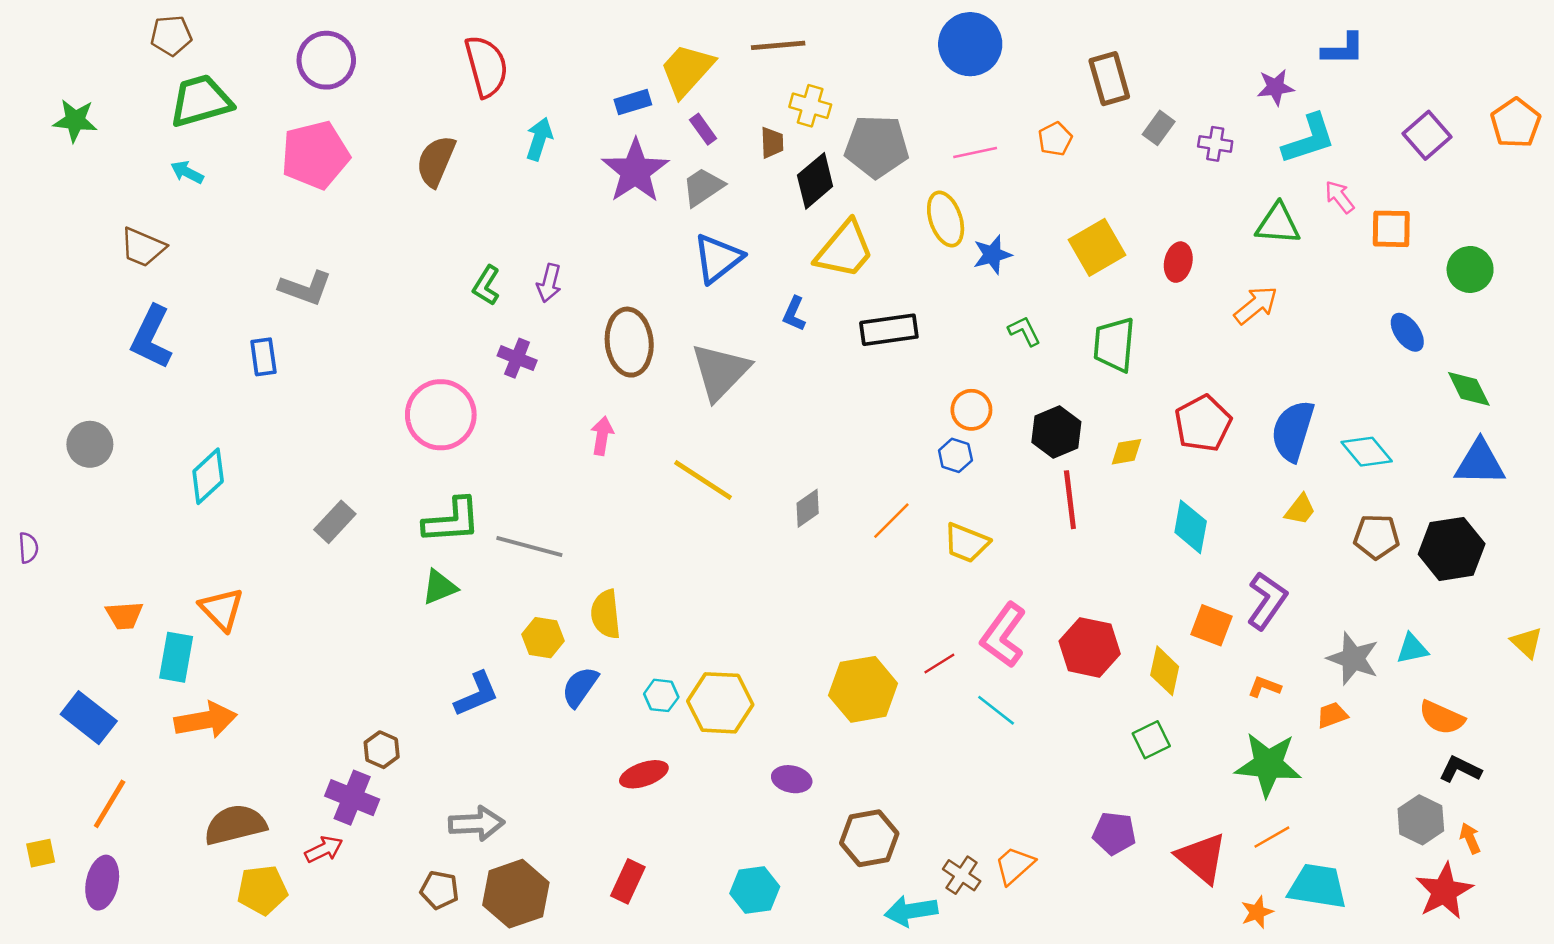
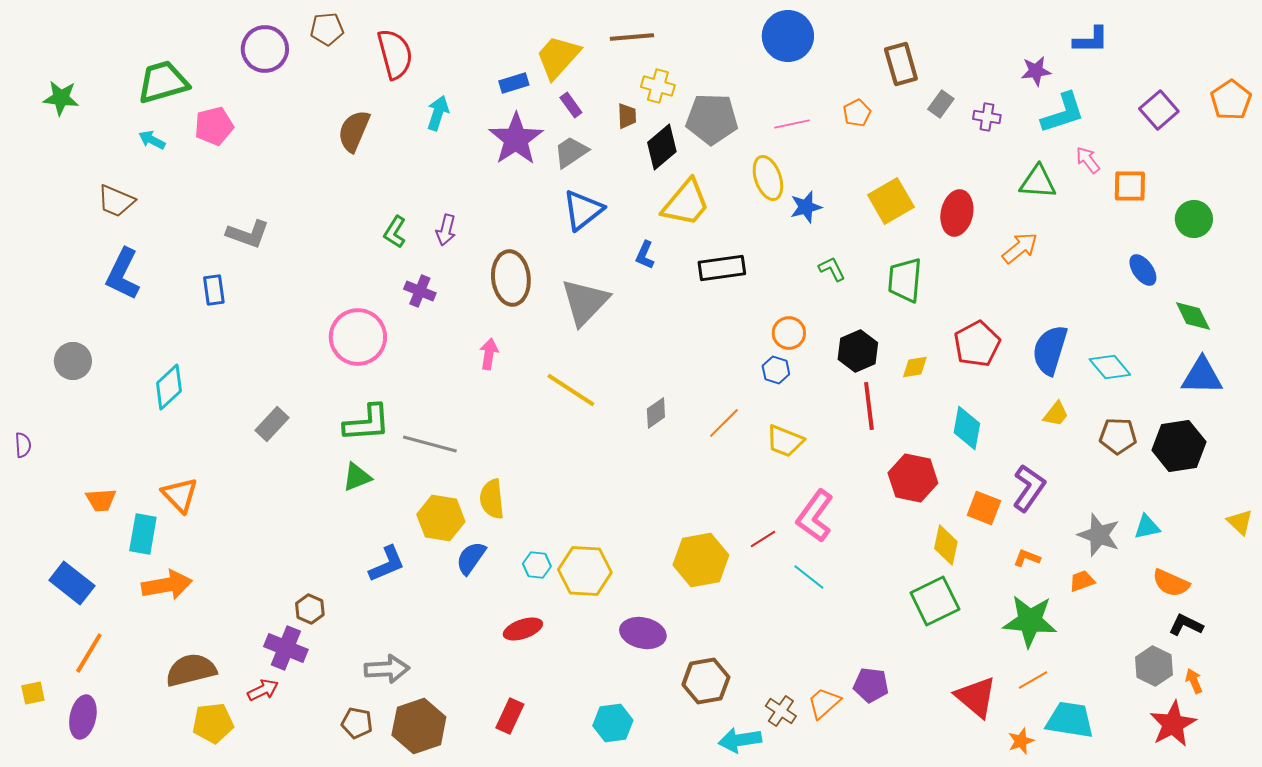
brown pentagon: (171, 36) -> (327, 29), moved
pink pentagon: (315, 155) -> (214, 126), moved, size x0.7
red ellipse: (1178, 262) -> (957, 213), size x1.4
yellow hexagon: (543, 638) -> (441, 518), size x1.4
red hexagon: (1090, 647) -> (913, 478), moved
green square: (1151, 740) -> (935, 601), size x1.6
purple ellipse: (792, 779) -> (643, 633), size x1.4
purple pentagon: (1114, 833) -> (871, 685), moved

